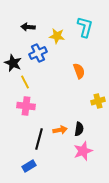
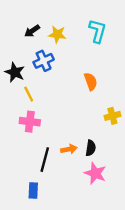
black arrow: (28, 27) -> (32, 31), turned -40
yellow star: (57, 36) -> (57, 34), moved
pink star: (83, 151) -> (95, 173), turned -30
blue rectangle: (29, 166) -> (33, 191), turned -56

